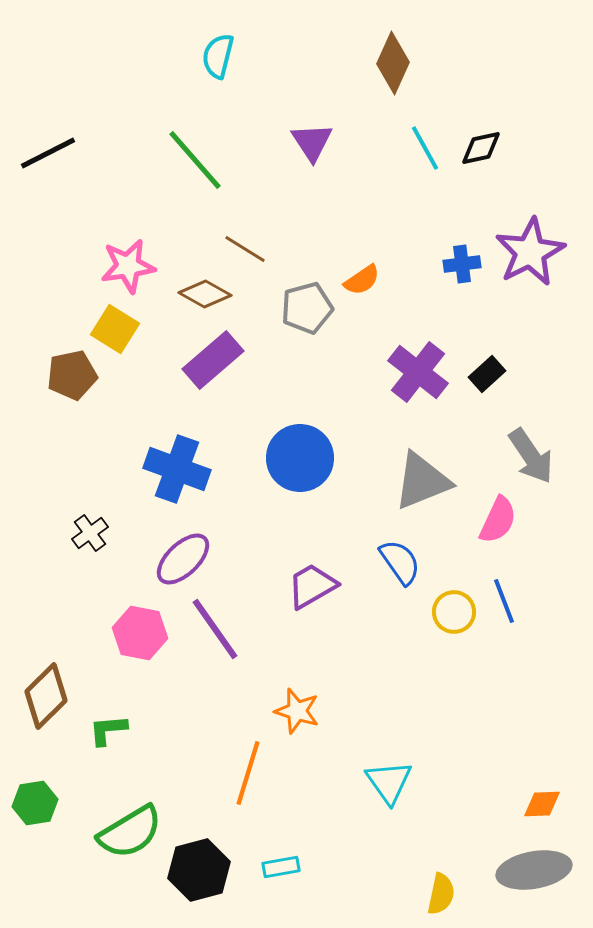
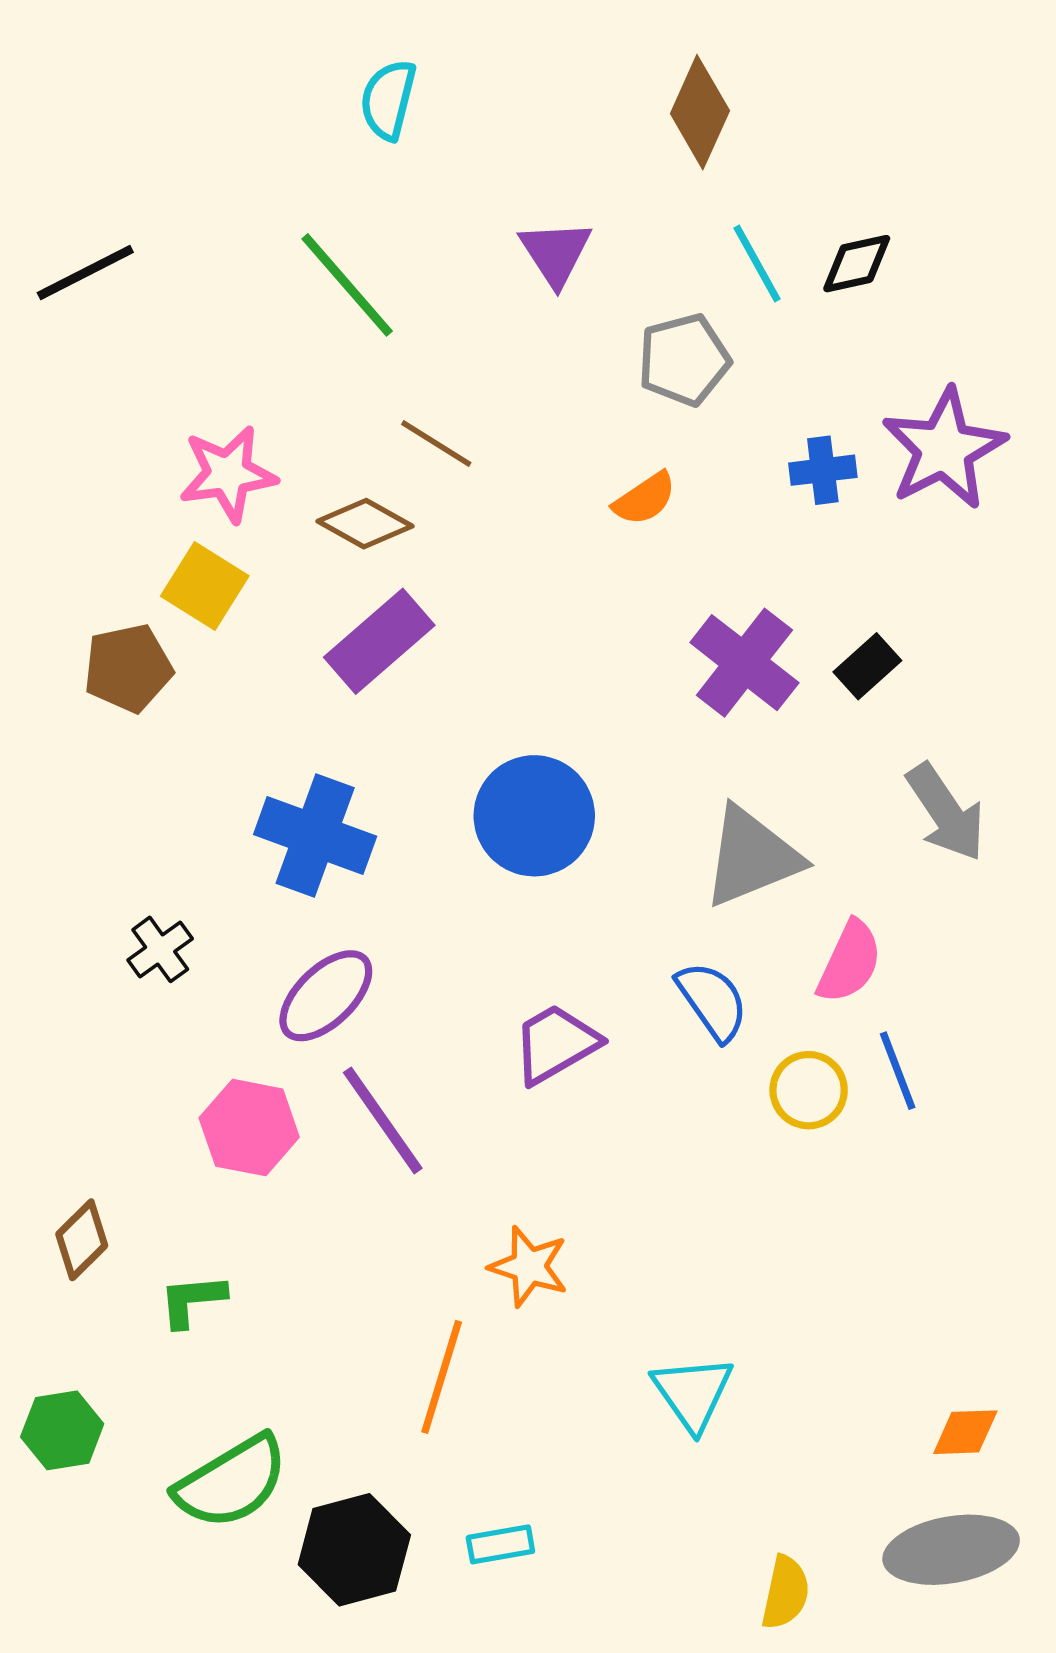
gray pentagon: (307, 308) -> (684, 360), moved
pink semicircle: (498, 520) -> (850, 962), moved
brown diamond: (46, 696) -> (82, 1240), size x0.7

